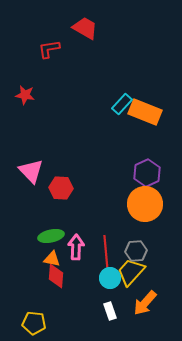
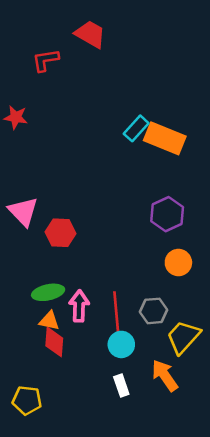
orange circle: (145, 204) -> (178, 263), moved, size x0.6
yellow trapezoid: (131, 272) -> (183, 337), moved
orange arrow: (145, 303) -> (165, 375), turned 104

